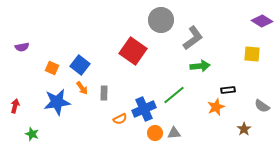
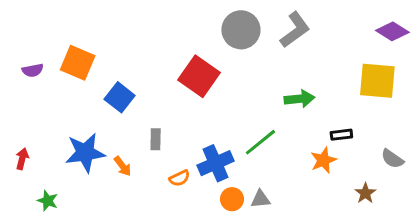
gray L-shape: (193, 38) -> (295, 30), moved
yellow square: (252, 54) -> (377, 81), size x1.5
orange square: (52, 68) -> (78, 63), moved, size x1.6
orange arrow: (82, 88) -> (123, 166), moved

